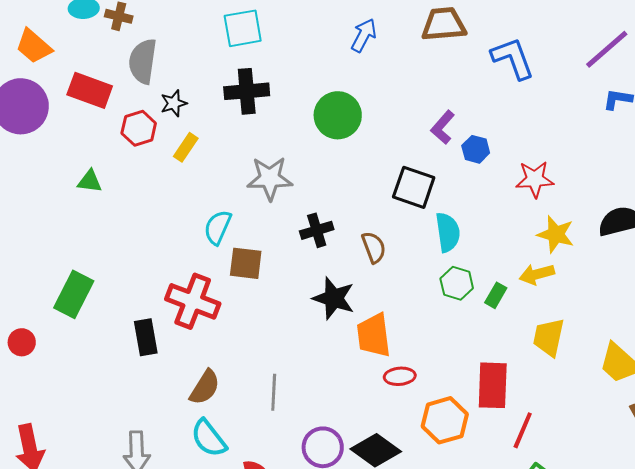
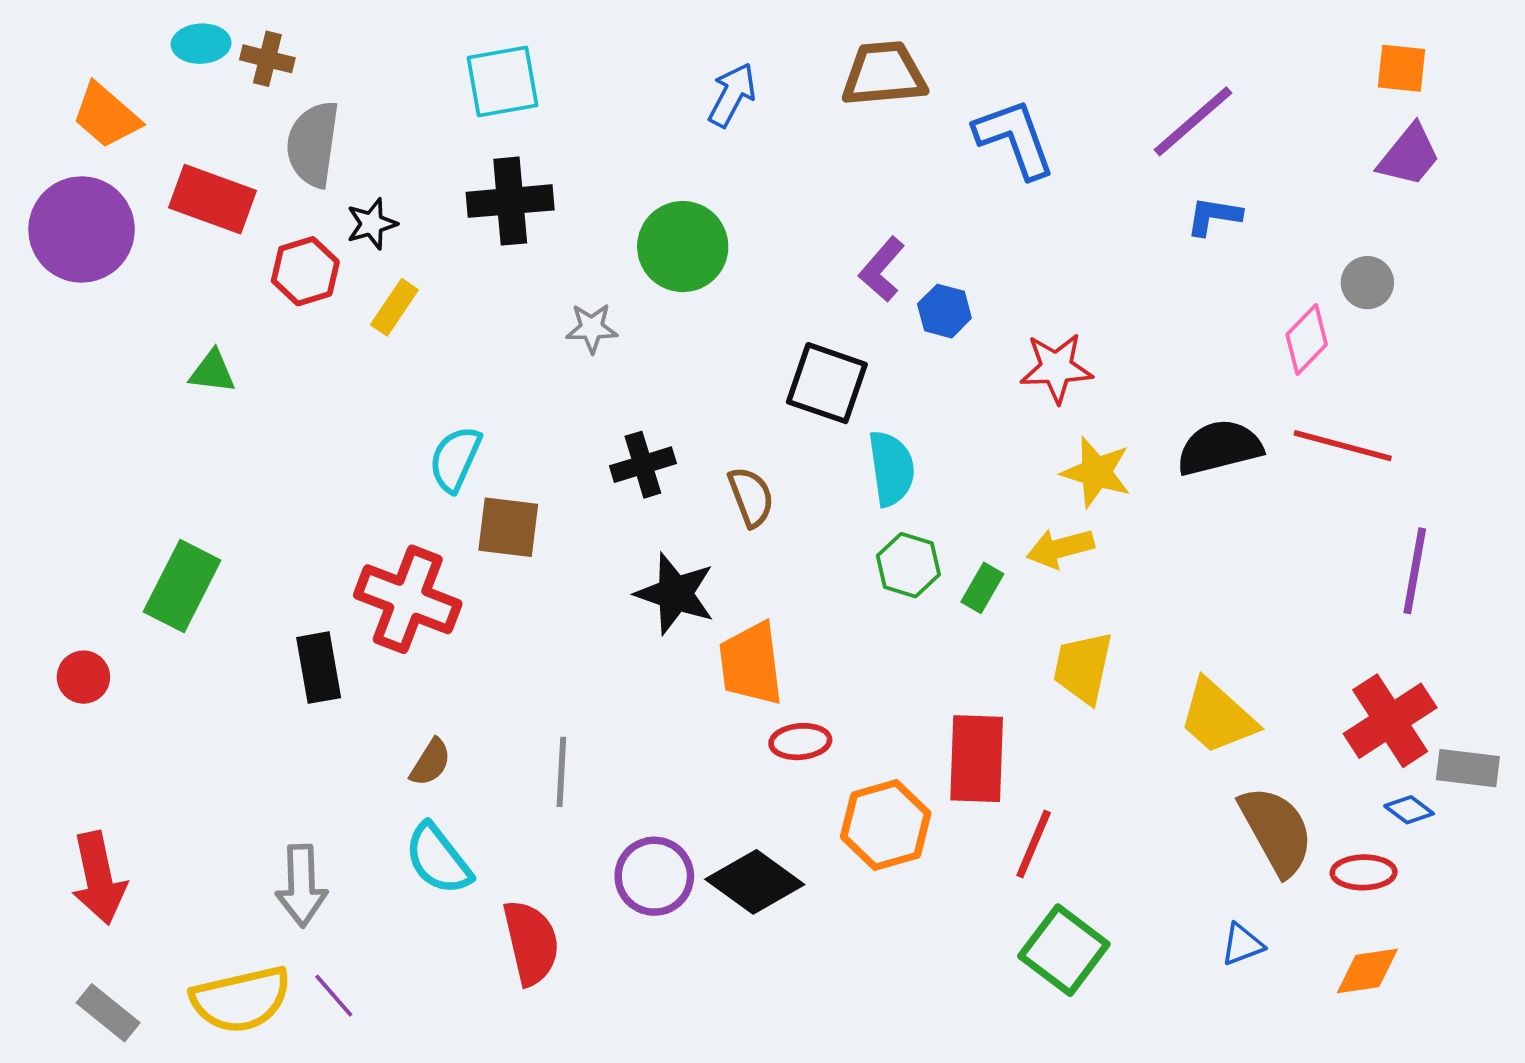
gray star: (270, 178) -> (592, 328), moved, size x0.6
brown semicircle: (205, 387) -> (430, 762), size x0.7

